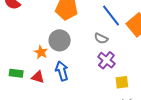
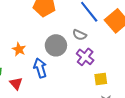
gray circle: (60, 40) -> (56, 45), moved
red triangle: (38, 77) -> (16, 83), moved, turned 32

